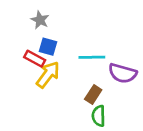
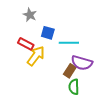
blue square: (48, 47) -> (48, 33), moved
purple semicircle: (123, 73) -> (82, 63), moved

